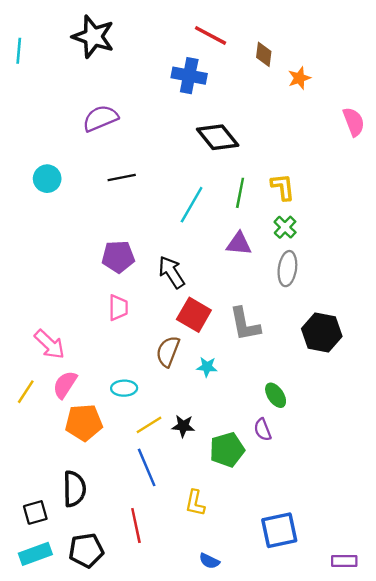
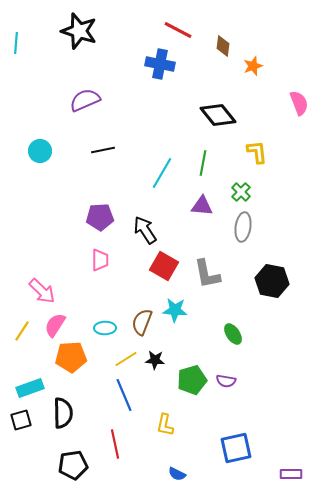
black diamond: (218, 137) -> (218, 115), moved
yellow L-shape: (283, 187) -> (257, 152), moved
brown semicircle: (168, 351) -> (142, 322), moved
cyan star: (207, 367) -> (175, 310), size x1.4
purple semicircle: (263, 430) -> (226, 381), moved, turned -60
black square: (35, 512) -> (21, 420), moved
cyan rectangle: (35, 554) -> (30, 388), moved

